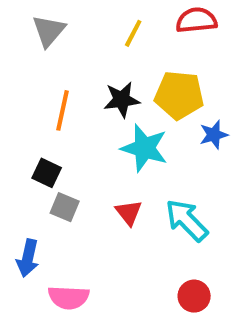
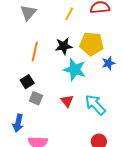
black square: (47, 173) -> (27, 82), turned 32

